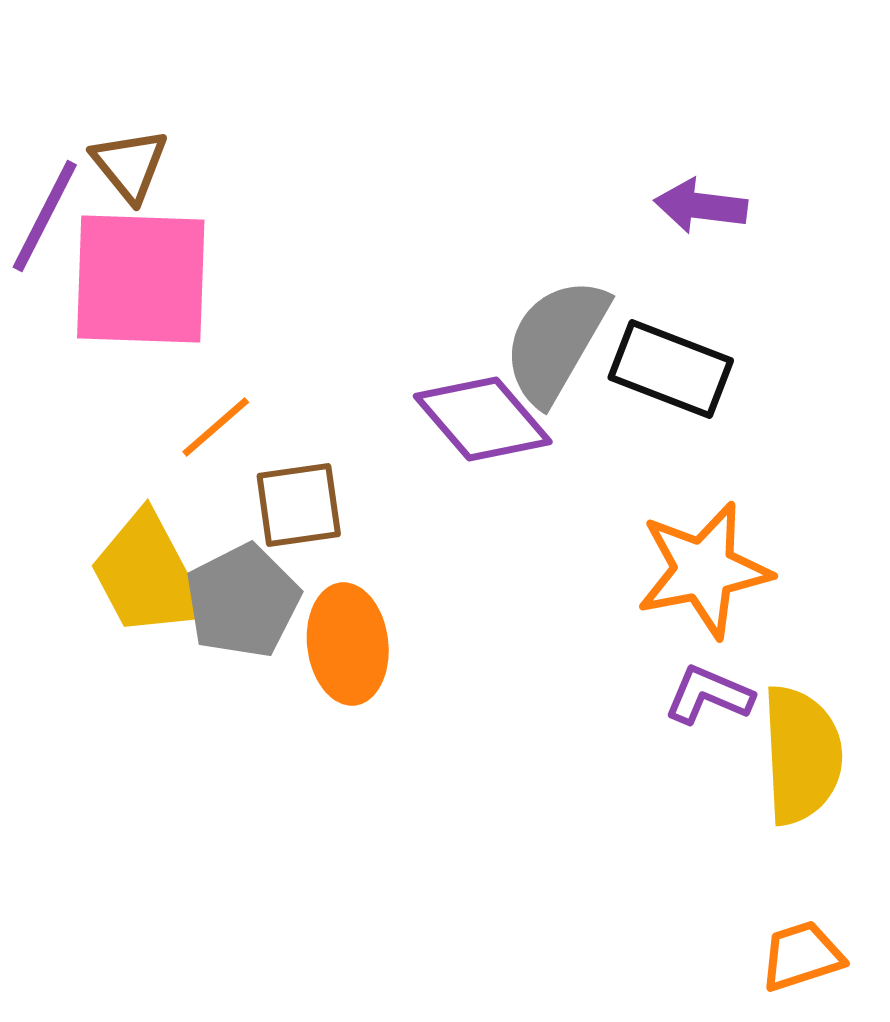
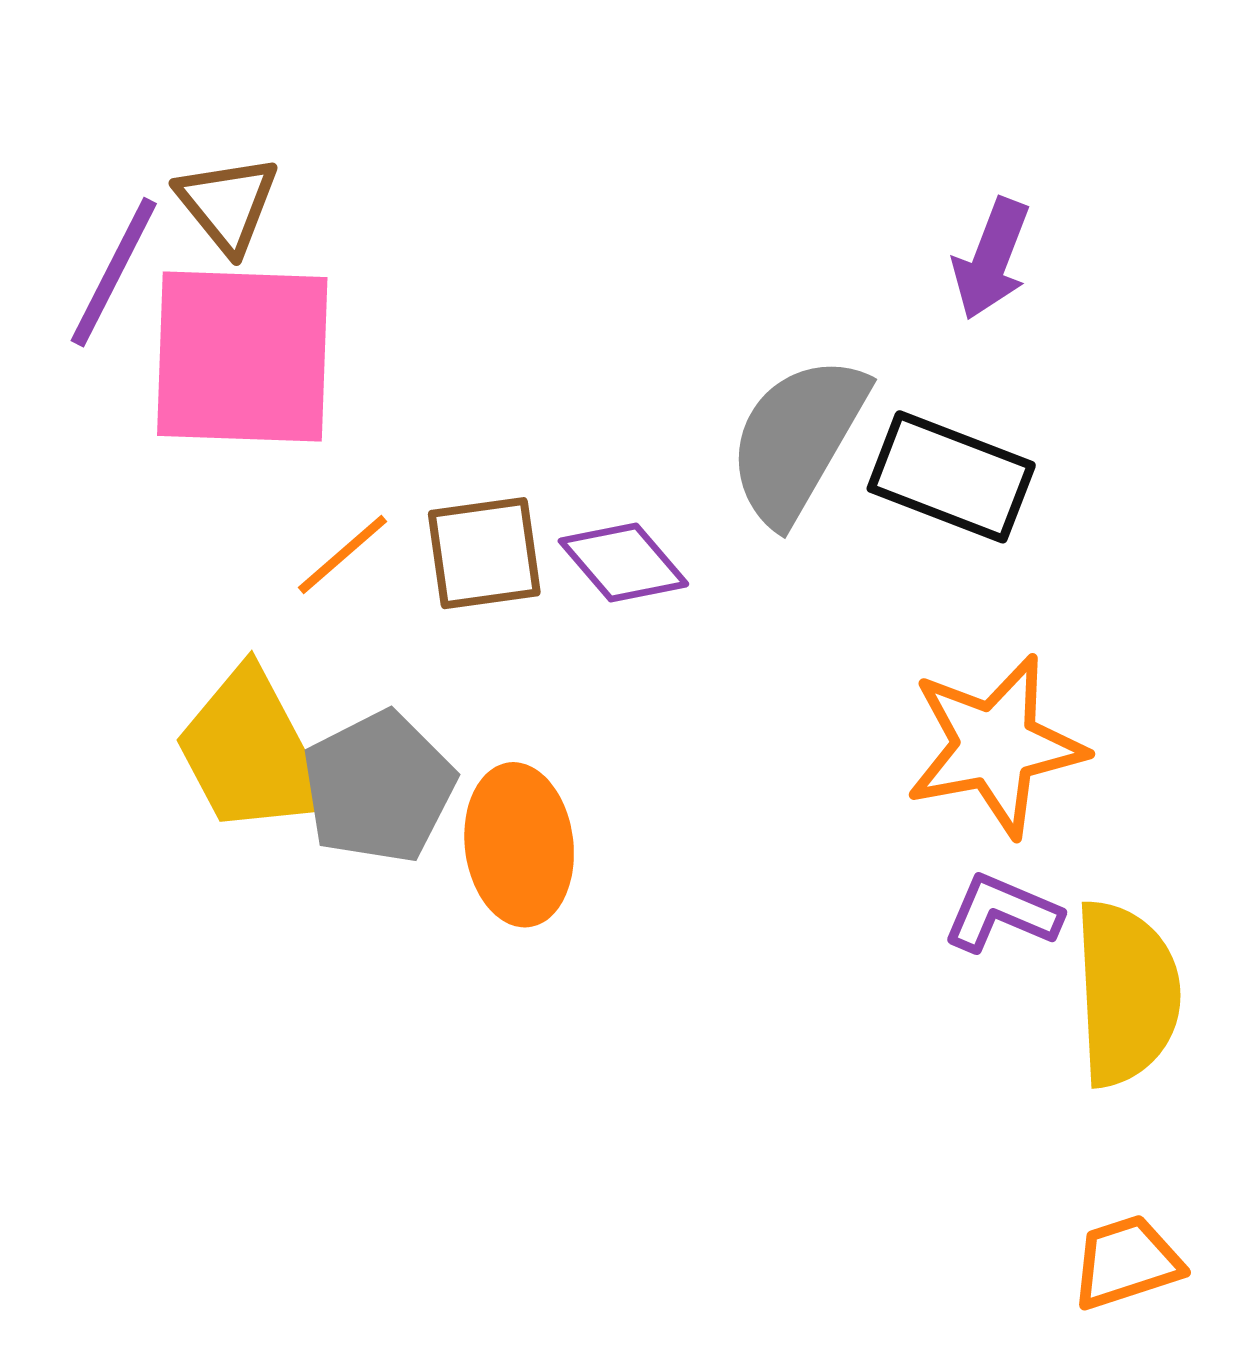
purple arrow: (701, 206) -> (991, 259), turned -76
purple diamond: (483, 419) -> (623, 563), moved, size x0.7
brown square: (299, 505) -> (484, 553), moved

